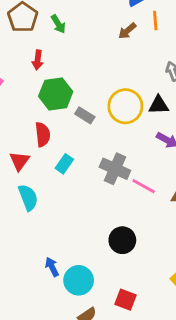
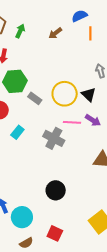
green arrow: (58, 24) -> (20, 31), turned -128
brown arrow: (127, 31) -> (55, 33), moved
black triangle: (159, 105) -> (89, 94), turned 42
pink line: (144, 186) -> (72, 122), moved, turned -30

